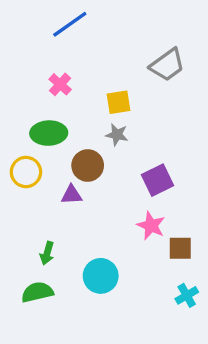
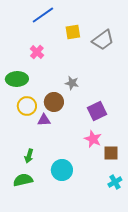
yellow square: (119, 102) -> (73, 32), moved
green ellipse: (49, 133) -> (17, 79), moved
yellow circle: (26, 172) -> (27, 106), moved

